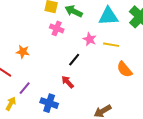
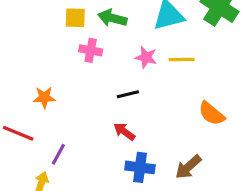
black line: (74, 60) -> (128, 94), turned 48
orange semicircle: (124, 69) -> (212, 114), moved
blue cross: (49, 103) -> (140, 167), moved

